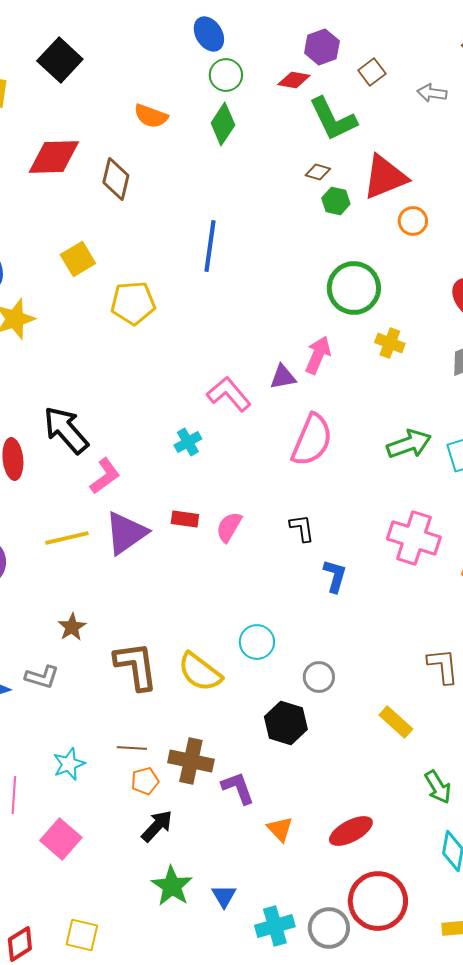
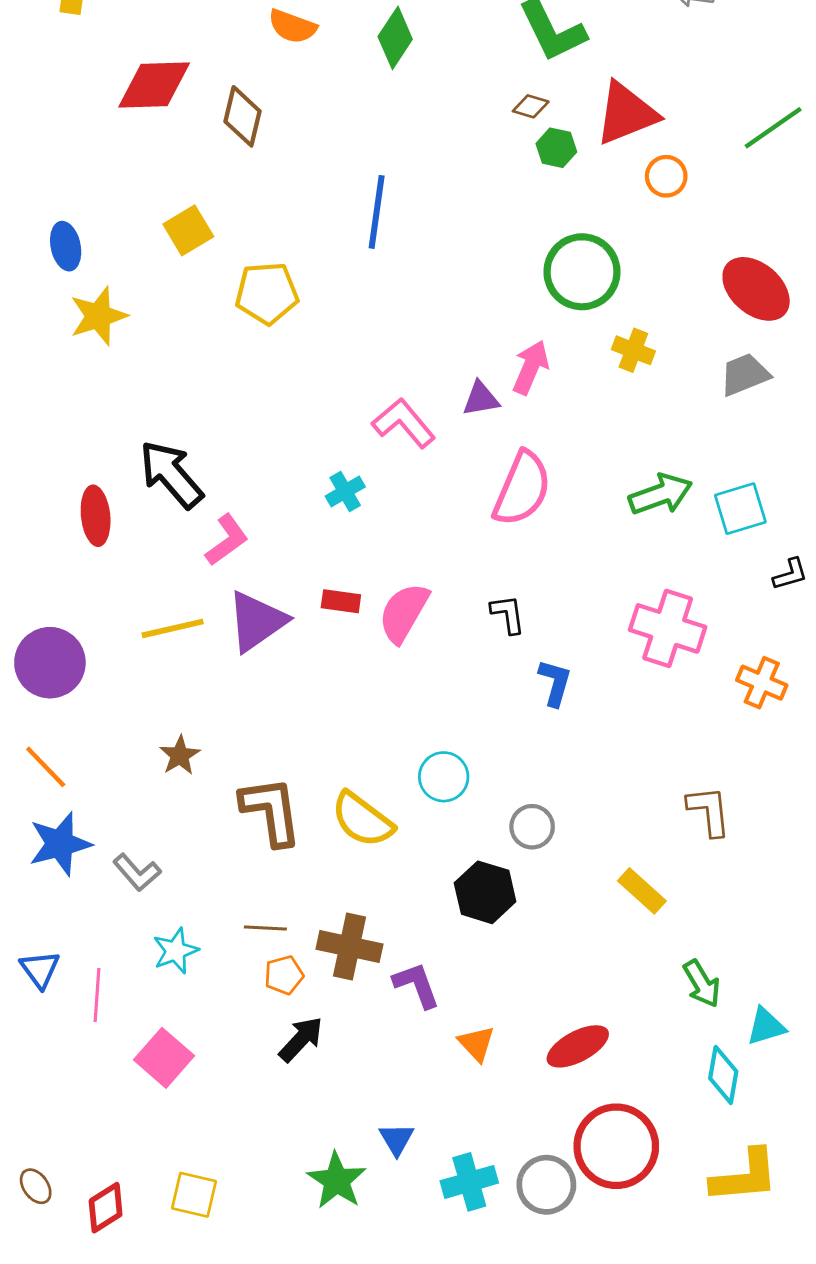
pink semicircle: (229, 527) -> (404, 613), size x1.4
gray L-shape: (42, 677) -> (137, 872), moved, turned 32
green star: (172, 886) -> (337, 1180), moved

